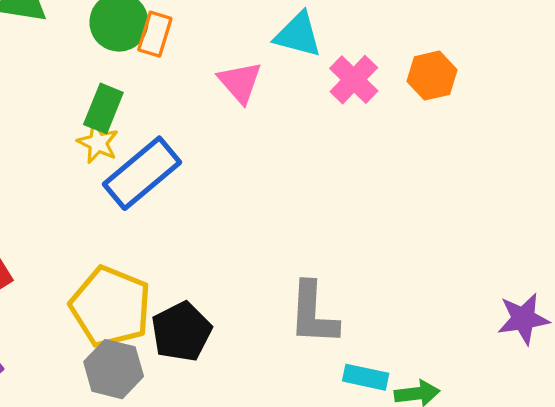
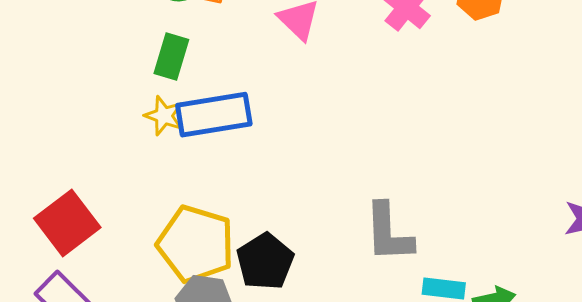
yellow star: (98, 143) -> (164, 116), moved
blue rectangle: (142, 173) -> (214, 115), turned 36

